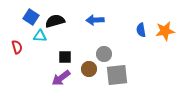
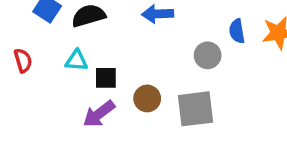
cyan triangle: (40, 36) -> (76, 61), moved
gray circle: (104, 54) -> (208, 55), moved

